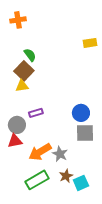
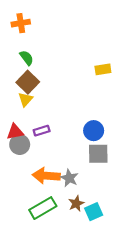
yellow rectangle: (90, 43) -> (103, 69), moved
green semicircle: (30, 55) -> (27, 58), moved
yellow triangle: (22, 86) -> (25, 99), turned -40
red triangle: (15, 141) -> (15, 132), moved
orange arrow: (40, 152) -> (46, 176), turned 35

